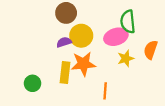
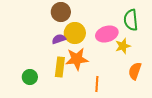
green semicircle: (128, 22) -> (131, 20), moved
orange semicircle: (151, 50) -> (135, 71), moved
yellow star: (126, 58) -> (123, 46), moved

